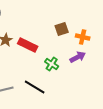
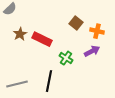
brown square: (62, 29) -> (76, 23), turned -32
black line: (35, 87) -> (49, 81), turned 70

